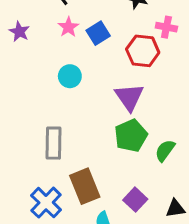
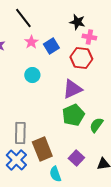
pink cross: (166, 27) -> (89, 37), moved
purple triangle: (129, 97) -> (72, 89), turned 40
gray rectangle: (54, 143) -> (20, 133), moved

